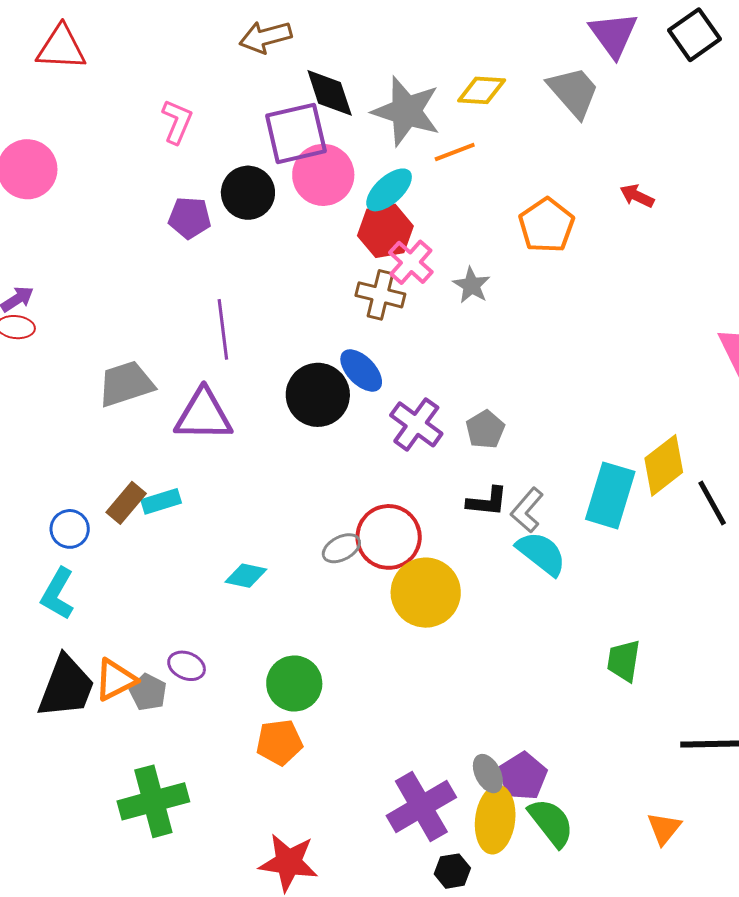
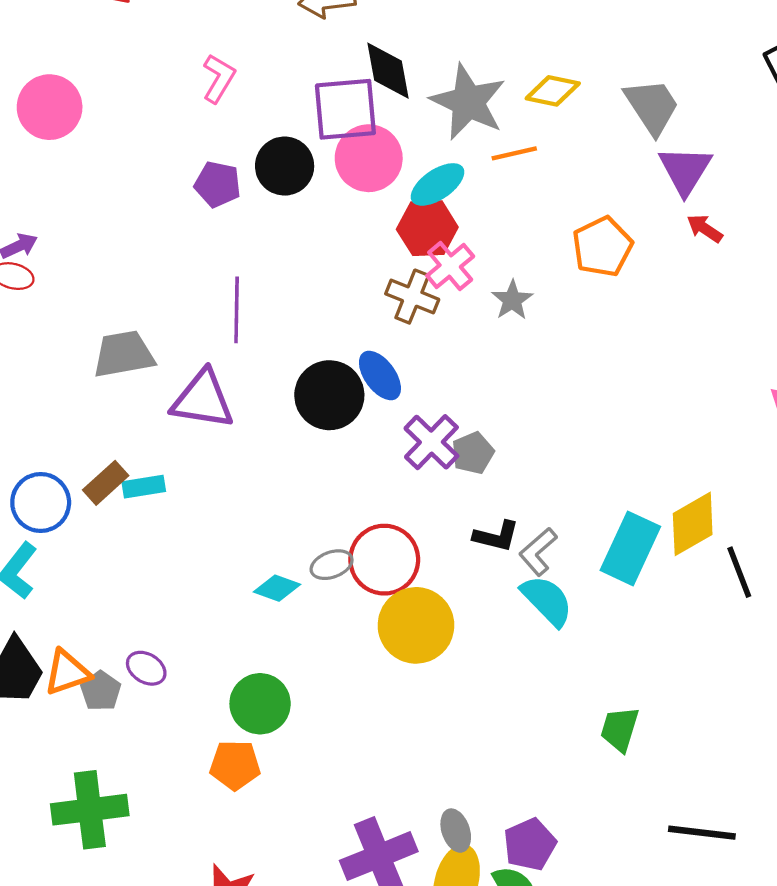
purple triangle: (613, 34) -> (685, 170), moved
gray pentagon: (485, 429) -> (473, 453), moved
blue circle: (70, 529) -> (41, 503), size x1.4
cyan diamond: (246, 576) -> (277, 588), moved
purple pentagon: (523, 776) -> (530, 844), moved

